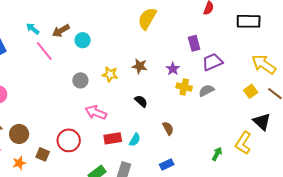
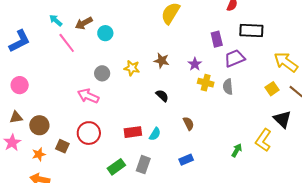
black rectangle: (249, 21) -> (251, 31), moved
gray semicircle: (206, 90) -> (228, 87), turned -70
pink arrow: (96, 112) -> (88, 96), moved

